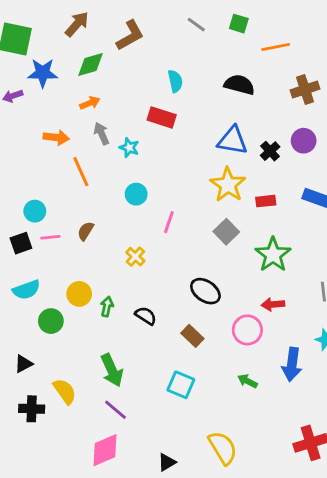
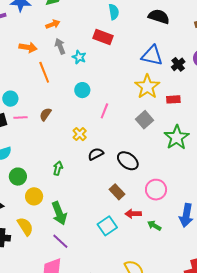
yellow circle: (79, 294) -> (34, 196), moved
red arrow: (273, 304) -> (133, 214), moved
black semicircle: (146, 316) -> (96, 154), moved, turned -63
cyan square: (181, 385) -> (107, 226), turned 30

